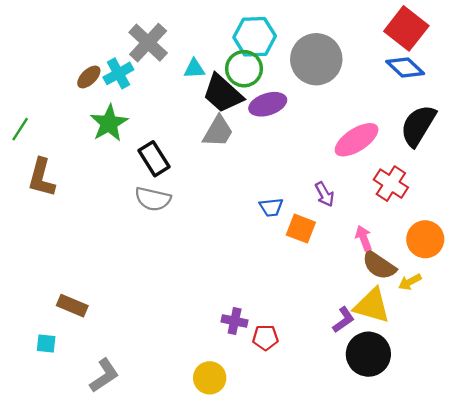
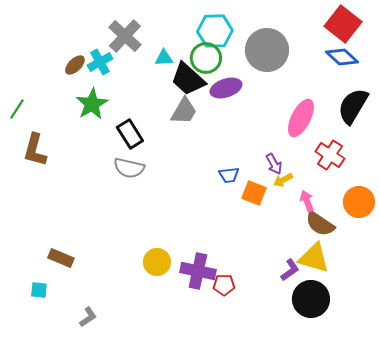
pink ellipse: (357, 140) -> (301, 118), turned -30
yellow arrow: (410, 282) -> (283, 180), moved
purple cross: (235, 321) -> (198, 271), size x1.6
gray L-shape: (104, 375) -> (88, 317), size x0.7
yellow circle: (210, 378) -> (157, 262), moved

